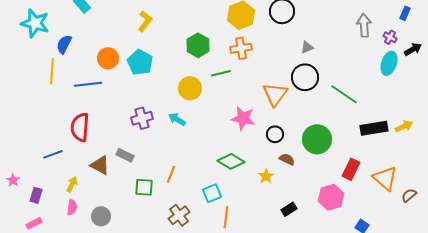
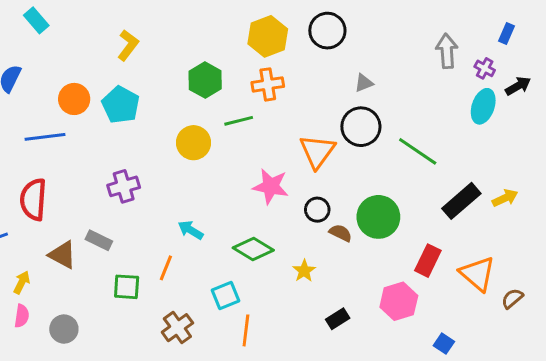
cyan arrow: (177, 119) -> (191, 230), moved
black rectangle: (374, 128) -> (461, 201), turned -32
brown semicircle: (287, 159) -> (341, 233), moved

